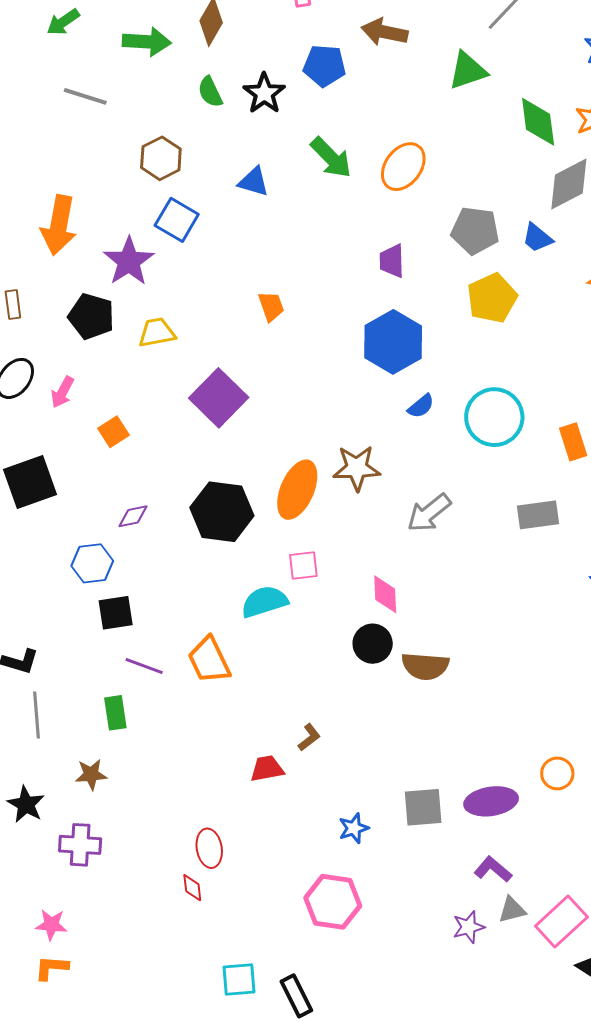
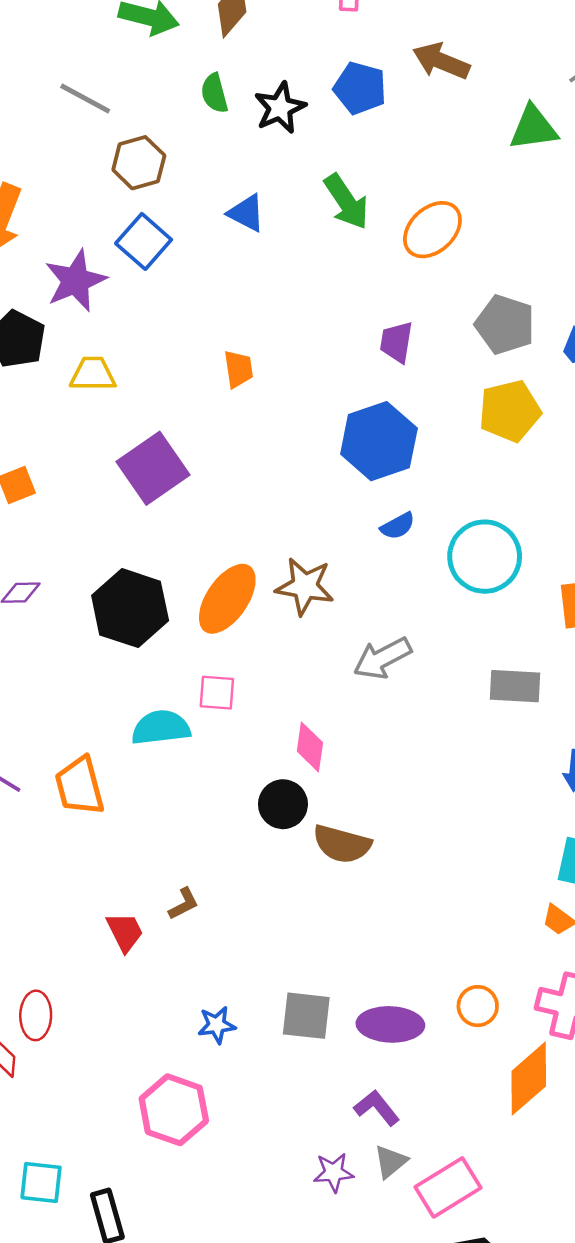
gray line: (85, 96) -> (85, 99), moved
red trapezoid: (267, 769) -> (125, 932), turned 63
gray triangle: (512, 910) -> (391, 1162), turned -36

